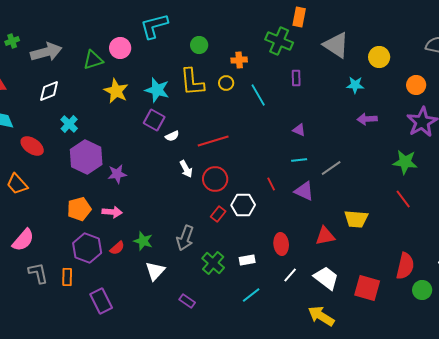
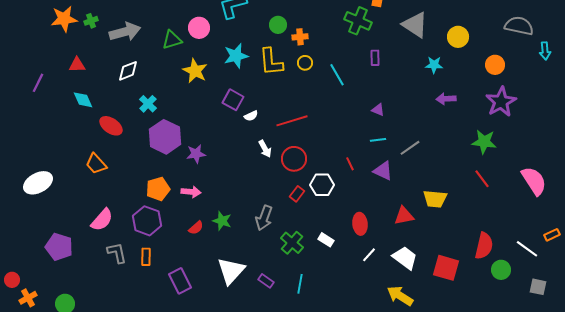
orange cross: (239, 60) -> (300, 37), moved
cyan star: (157, 90) -> (236, 56), moved, turned -30
purple hexagon: (87, 248) -> (147, 221), moved
white rectangle: (247, 260) -> (326, 240), turned 42
white triangle: (155, 271) -> (231, 271), moved, size x1.4
cyan line: (251, 295) -> (300, 284), moved, turned -42

